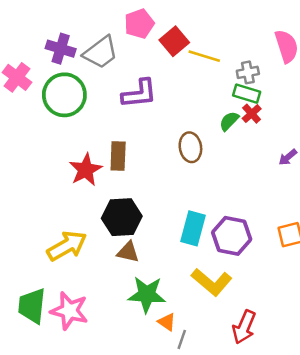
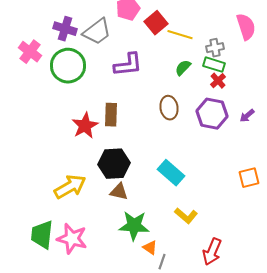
green semicircle: (229, 121) -> (183, 68), moved
cyan rectangle: (193, 228) -> (171, 173), turned -64
purple hexagon: (232, 236) -> (212, 114), moved
yellow L-shape: (212, 282) -> (186, 216), size x0.7

